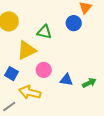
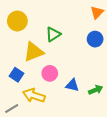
blue circle: (74, 23) -> (95, 39), moved
green triangle: (44, 32) -> (53, 34), turned -49

